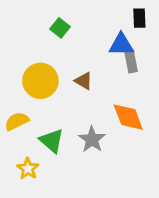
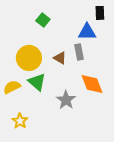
gray rectangle: (131, 61) -> (79, 52), moved
green triangle: (52, 141) -> (37, 82), moved

